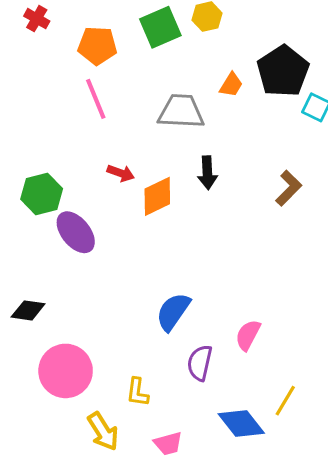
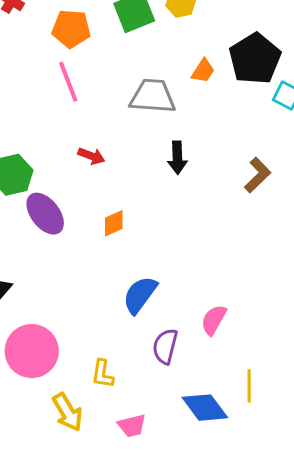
orange diamond: (157, 196) -> (114, 223), moved, size x0.7
yellow line: (285, 401) -> (249, 386), turned -32

